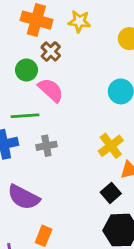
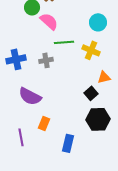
green line: (25, 116) -> (64, 42), moved
yellow cross: (111, 146) -> (91, 50), moved, turned -30

